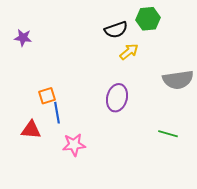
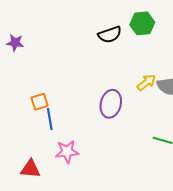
yellow arrow: (129, 52) -> (146, 82), moved
red triangle: (31, 130) -> (30, 169), moved

